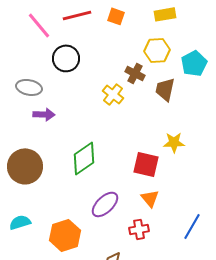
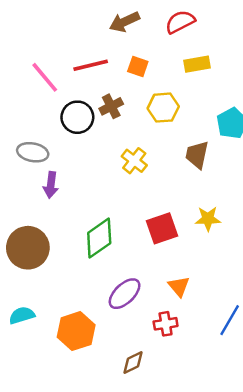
yellow hexagon: (157, 50) -> (163, 108), moved
brown cross: (135, 73) -> (111, 106), moved, turned 36
purple arrow: (44, 114) -> (51, 185), turned 95
red square: (146, 164) -> (162, 228), moved, turned -32

